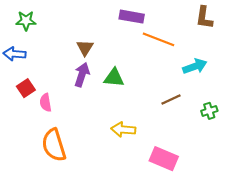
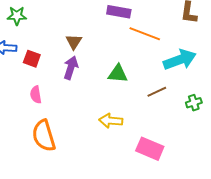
cyan arrow: (195, 66) -> (180, 60), size x1.4
green triangle: (114, 78) -> (118, 74), moved
red square: (26, 88) -> (32, 59), moved, turned -36

